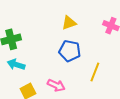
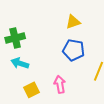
pink arrow: (56, 85) -> (60, 84), turned -126

